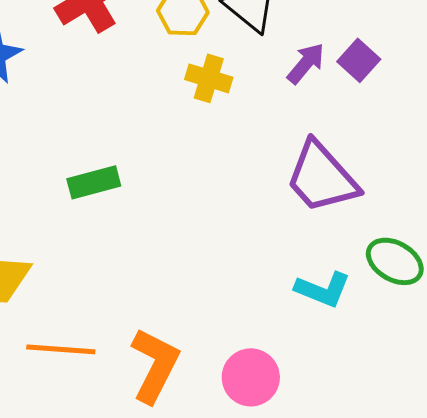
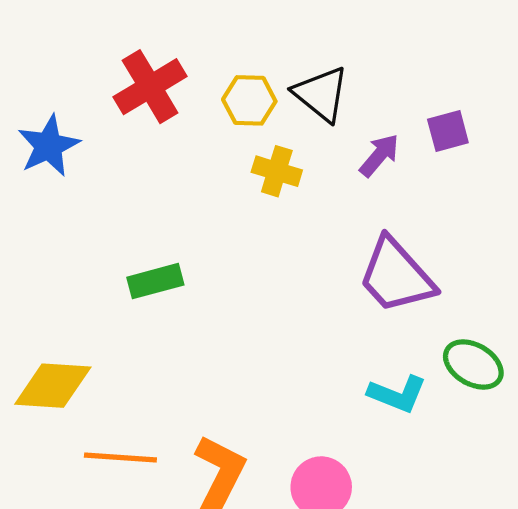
purple square: (359, 60) -> (448, 131), moved, turned 33

